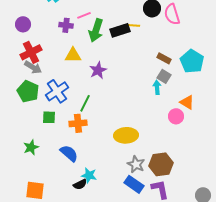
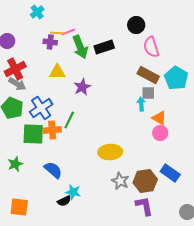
pink semicircle: (172, 14) -> (151, 47), moved
yellow line: (133, 25) -> (57, 33), moved
green arrow: (96, 30) -> (80, 47), turned -40
brown rectangle: (164, 58) -> (148, 75), size x1.5
gray square: (164, 76) -> (148, 93), turned -32
orange triangle: (187, 102) -> (159, 118), moved
green square: (49, 117) -> (33, 134), size x1.6
orange cross: (78, 123) -> (52, 130), moved
blue rectangle: (134, 184) -> (170, 173), moved

